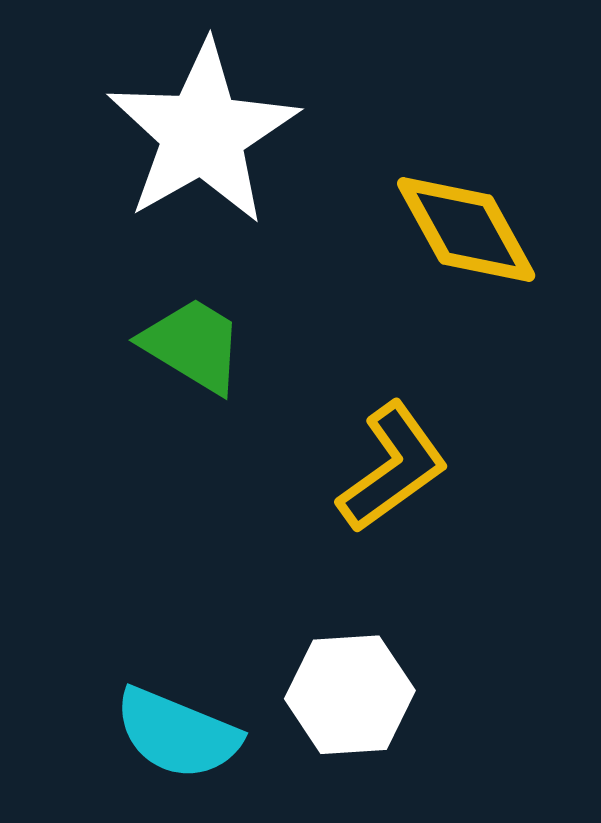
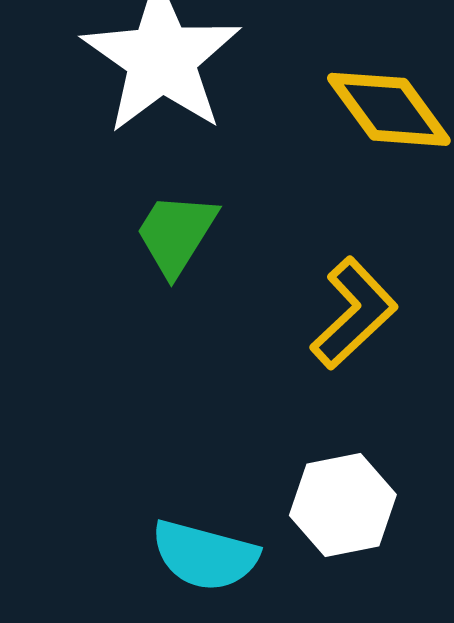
green trapezoid: (193, 345) -> (176, 234), turned -82

